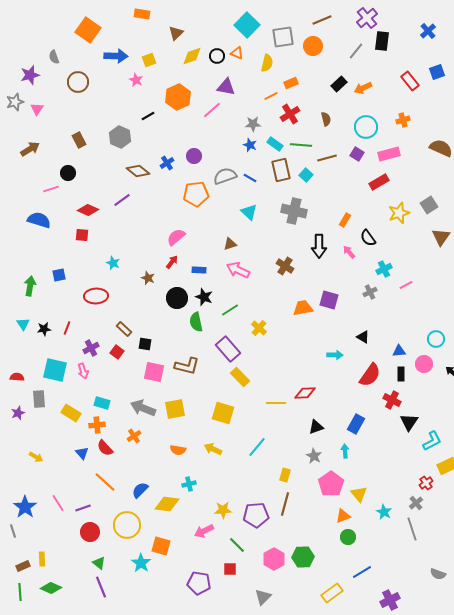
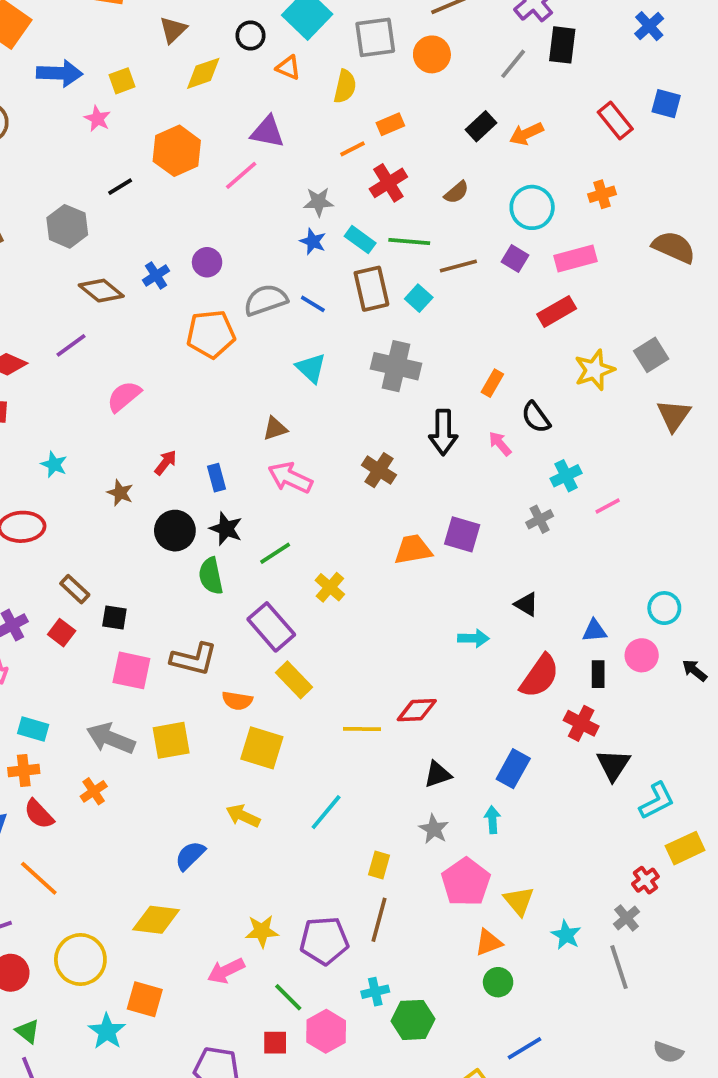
black circle: (217, 56) -> (250, 35), moved
blue square: (437, 72) -> (666, 104), turned 35
brown semicircle: (326, 119) -> (456, 192), turned 64
pink semicircle: (176, 237) -> (124, 396), moved
blue rectangle: (199, 270) -> (216, 478), turned 72
orange semicircle: (178, 450) -> (237, 701), moved
cyan cross: (189, 484) -> (375, 992), moved
blue semicircle: (140, 490) -> (190, 856), moved
pink hexagon: (274, 559) -> (326, 1031), moved

